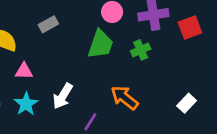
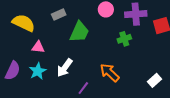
green trapezoid: (100, 44) -> (79, 32), moved

